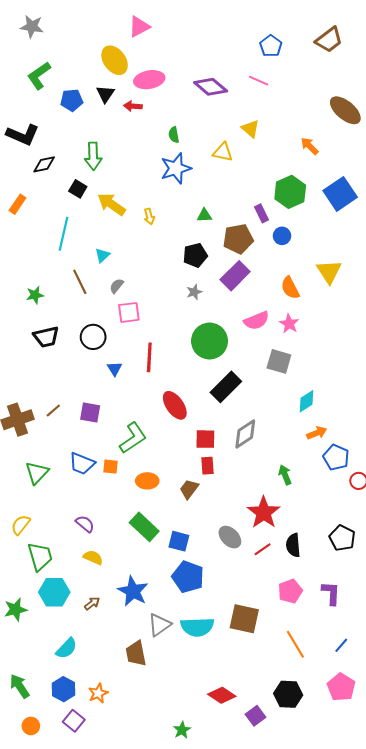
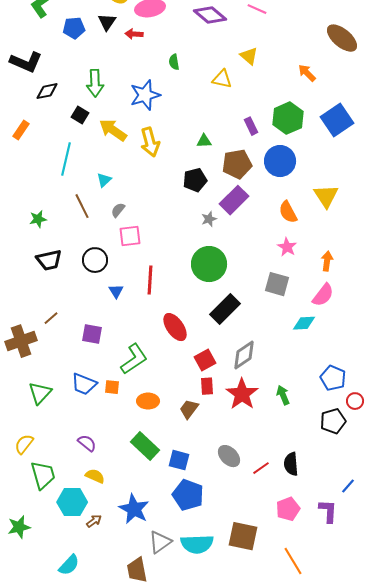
blue star: (176, 168) -> (145, 95), moved
purple rectangle: (262, 213) -> (251, 126), moved
yellow arrow: (149, 216) -> (150, 142), size x1.8
blue circle: (282, 236) -> (280, 161), size x1.8
gray star: (194, 292) -> (209, 219), moved
pink semicircle: (256, 321) -> (323, 295), moved, turned -30
cyan diamond: (307, 401) -> (304, 323), turned 30
brown line: (53, 410) -> (51, 318), moved
orange arrow: (317, 433) -> (327, 261), moved, turned -60
red square: (205, 439) -> (205, 360), turned -30
red star: (264, 513) -> (242, 394), moved
black pentagon: (342, 538) -> (333, 421), moved, turned 30
cyan hexagon: (54, 592) -> (72, 502), moved
blue line: (341, 645) -> (348, 486), moved

